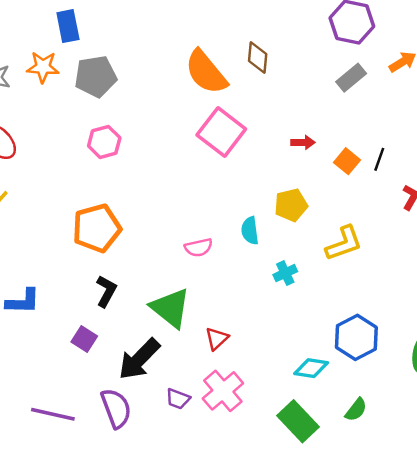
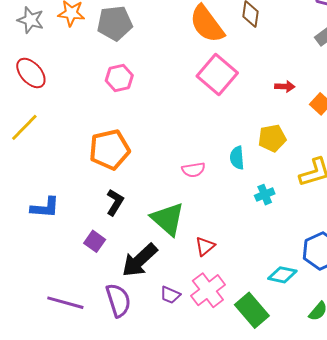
green rectangle: (298, 421) -> (252, 310), moved

